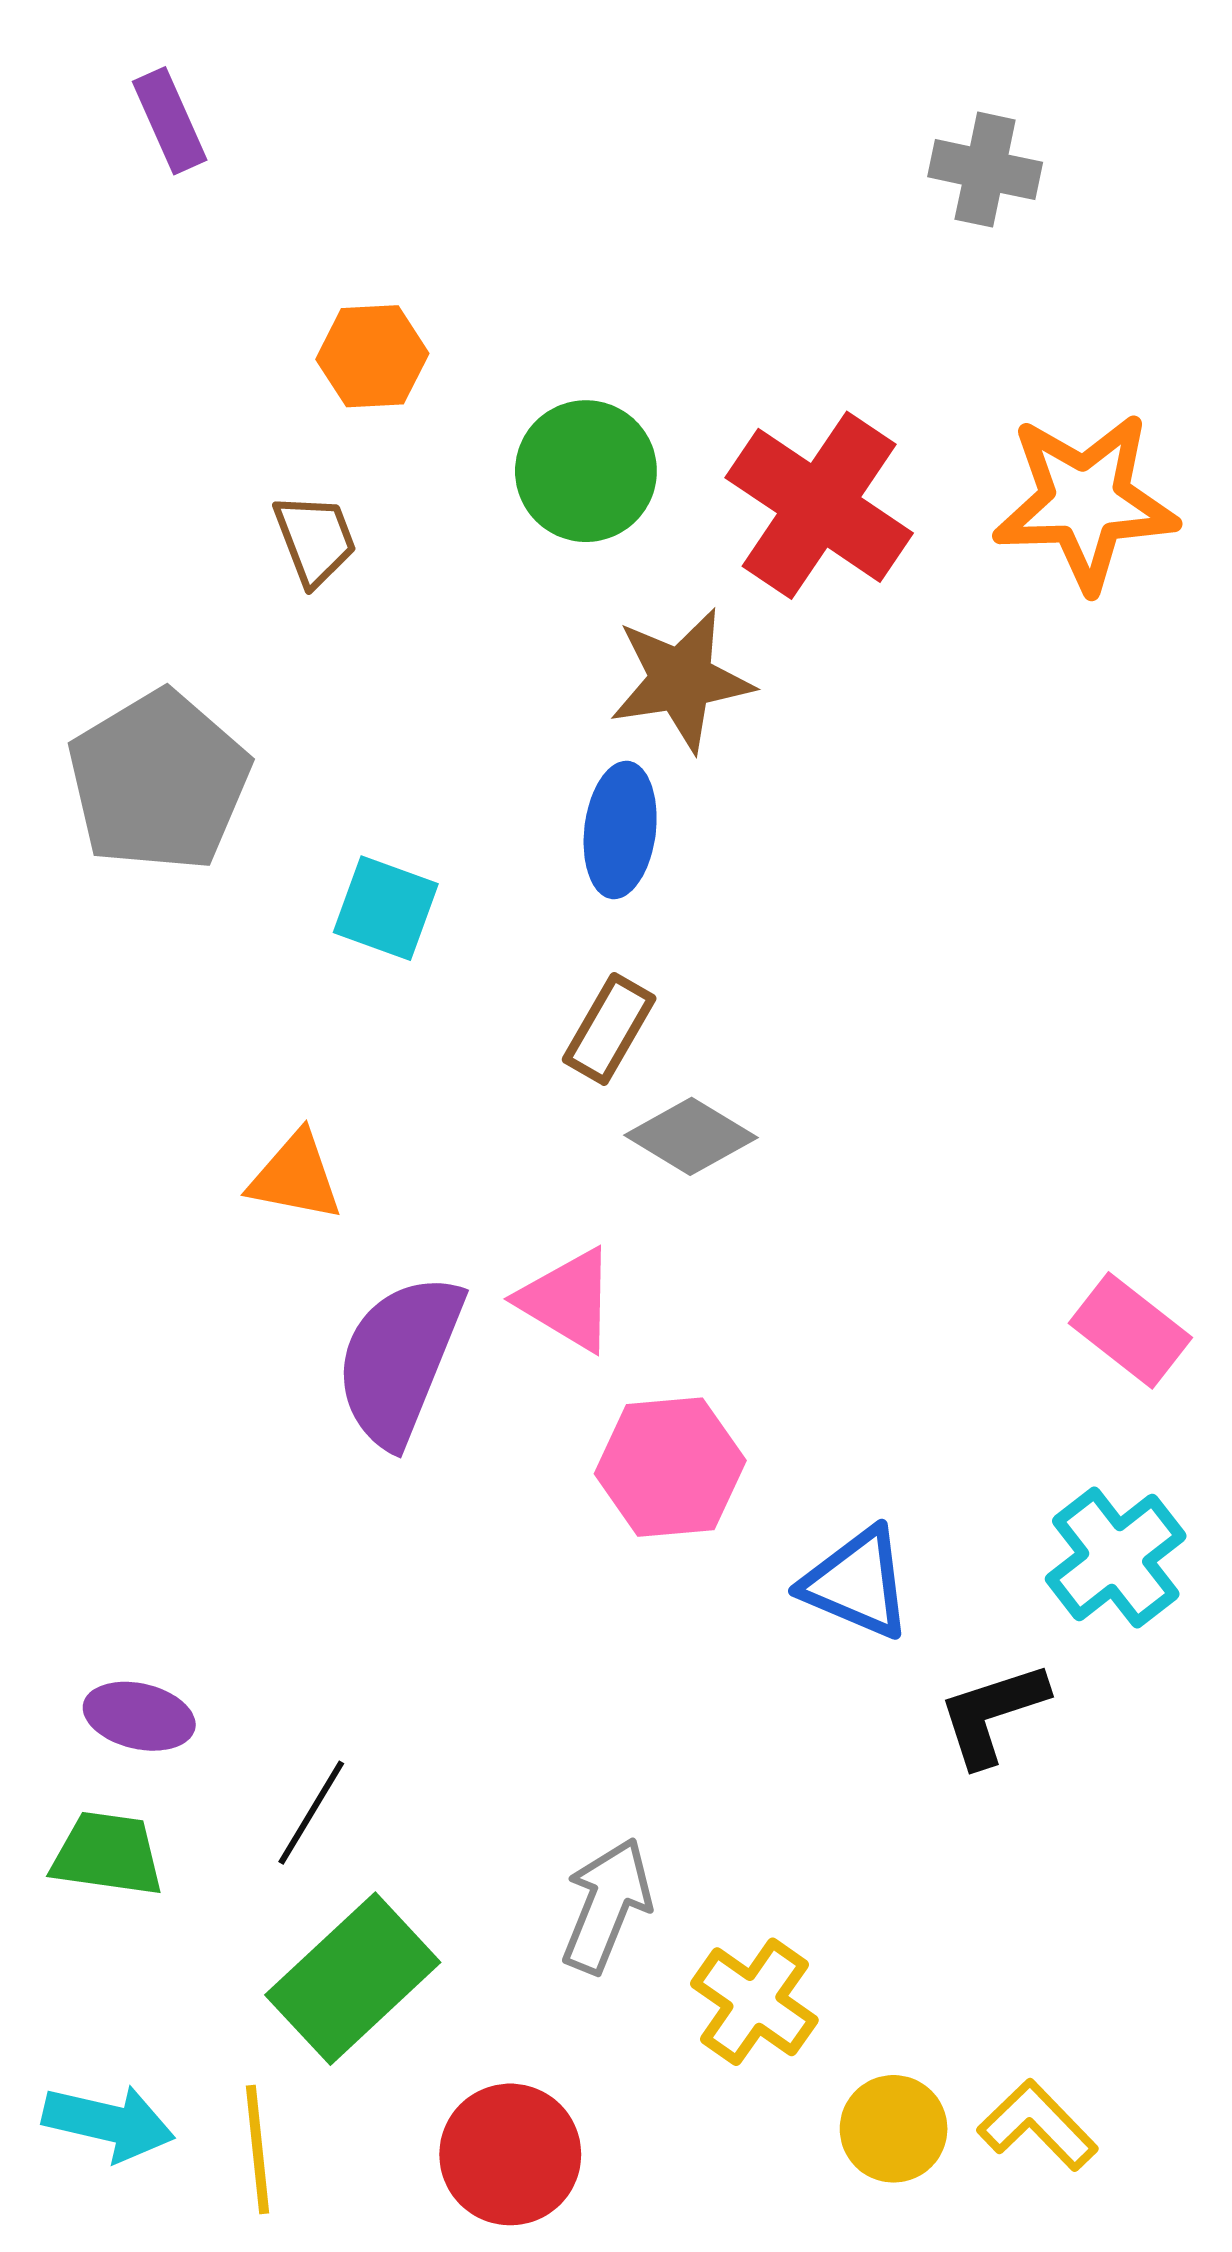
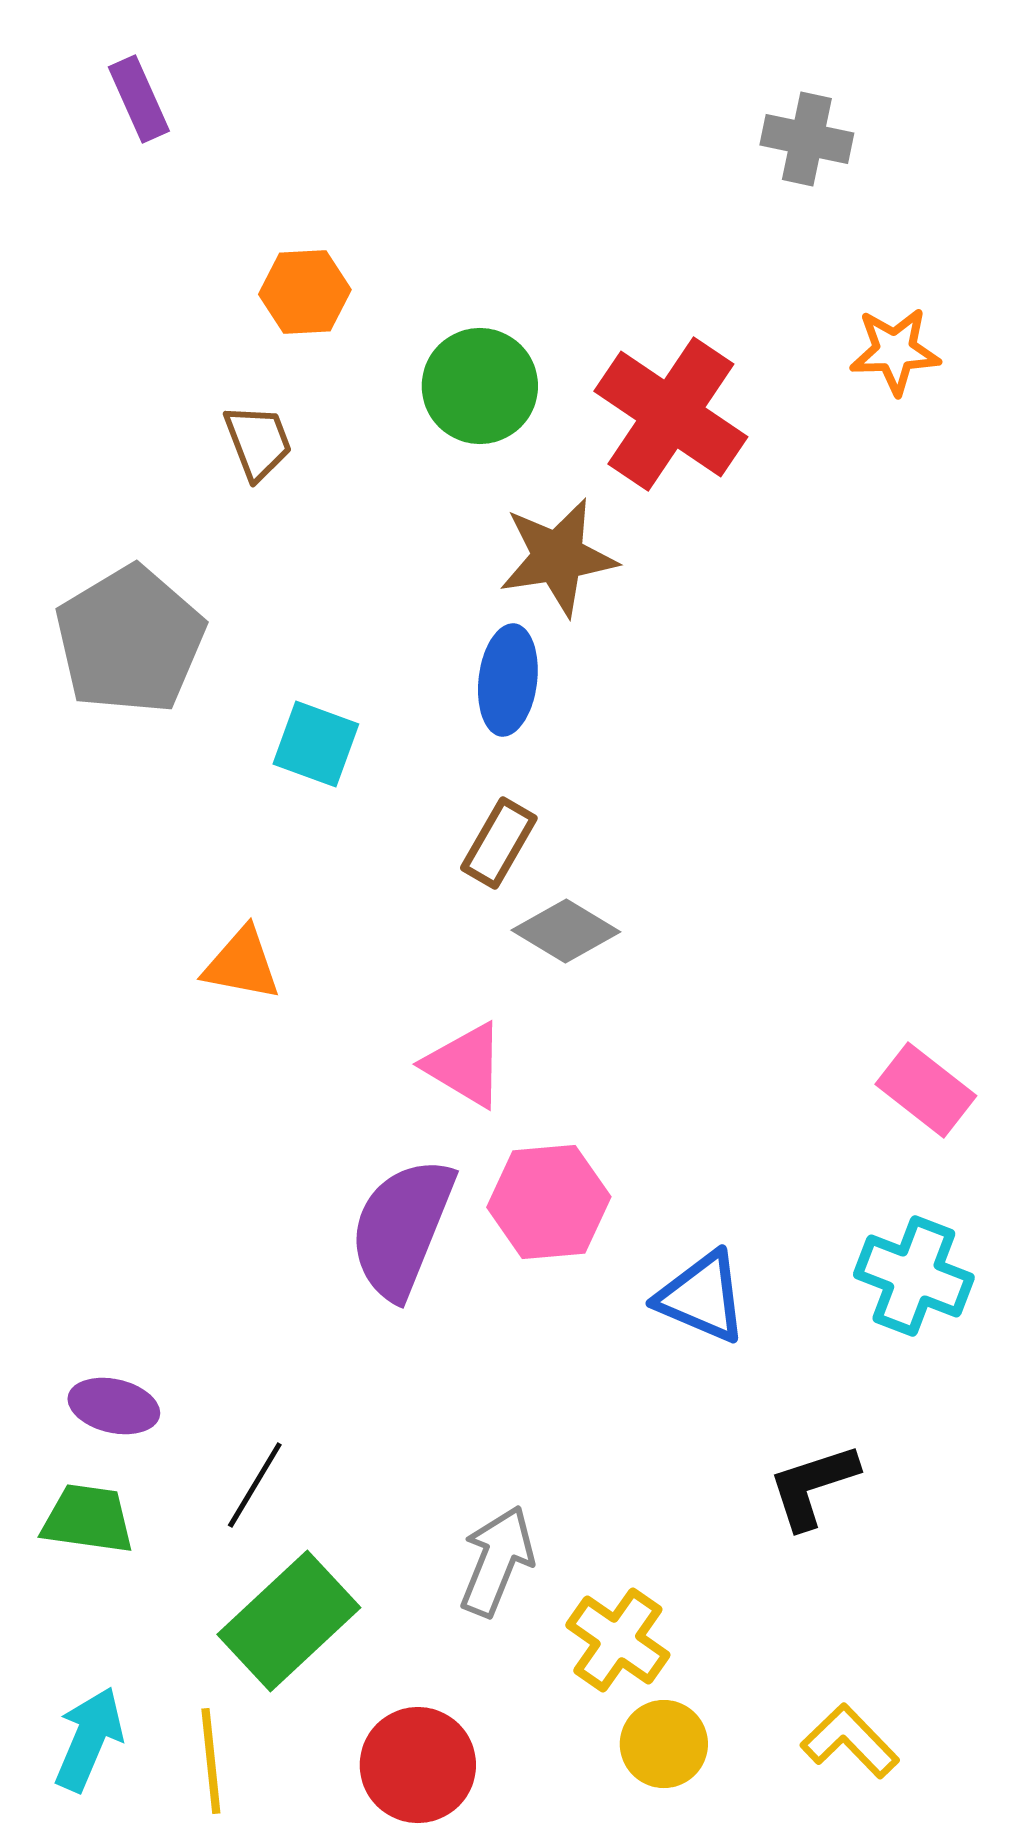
orange star: (1085, 502) -> (895, 351), moved, size x0.6
purple semicircle: (399, 1360) -> (402, 1228), moved
cyan cross: (1116, 1558) -> (914, 1276), turned -31
black L-shape: (992, 1714) -> (813, 1486), moved
cyan arrow: (109, 2123) -> (89, 1739), turned -80
yellow circle: (894, 2129) -> (664, 1744), moved

